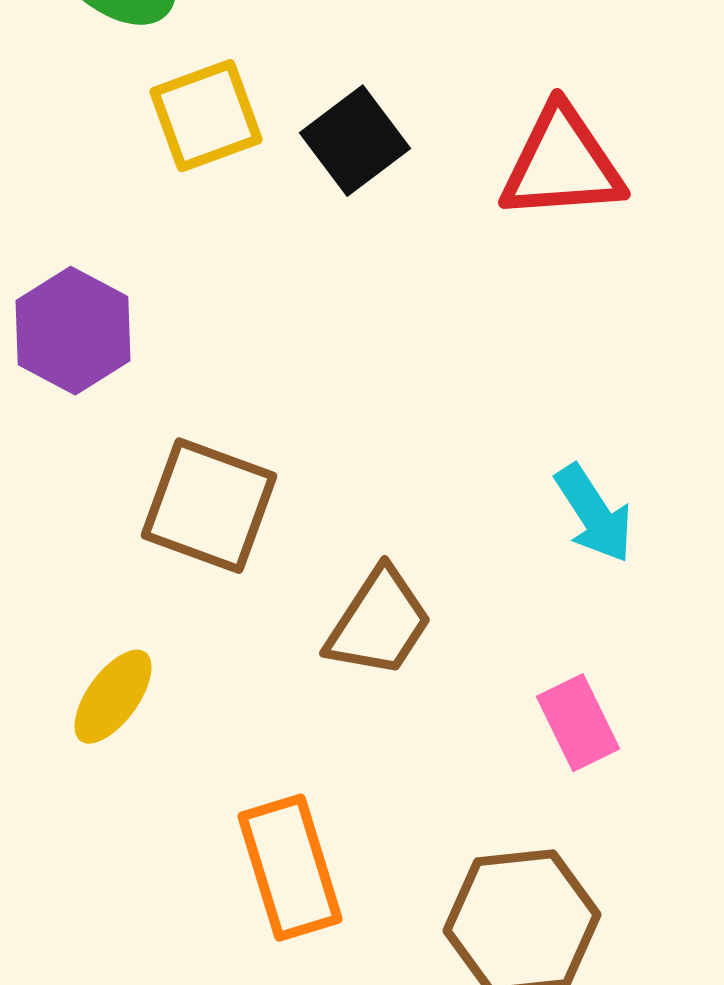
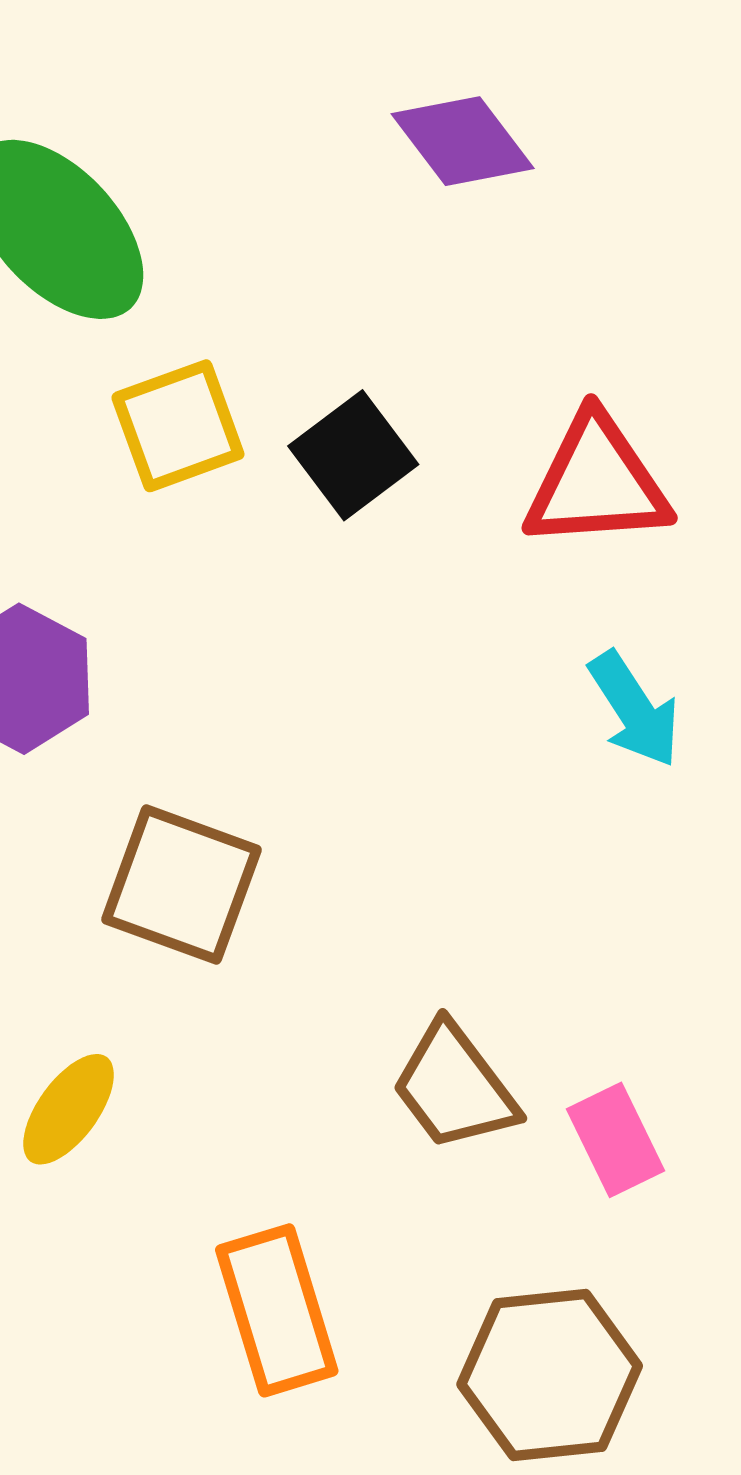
cyan arrow: (594, 514) -> (634, 709), moved
brown trapezoid: (379, 623) -> (454, 1087), moved, turned 110

